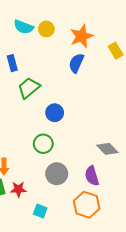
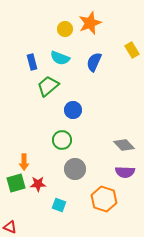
cyan semicircle: (24, 27) -> (60, 58), moved
orange star: (82, 36) -> (90, 23), moved
purple semicircle: (92, 176) -> (125, 172), moved, turned -72

